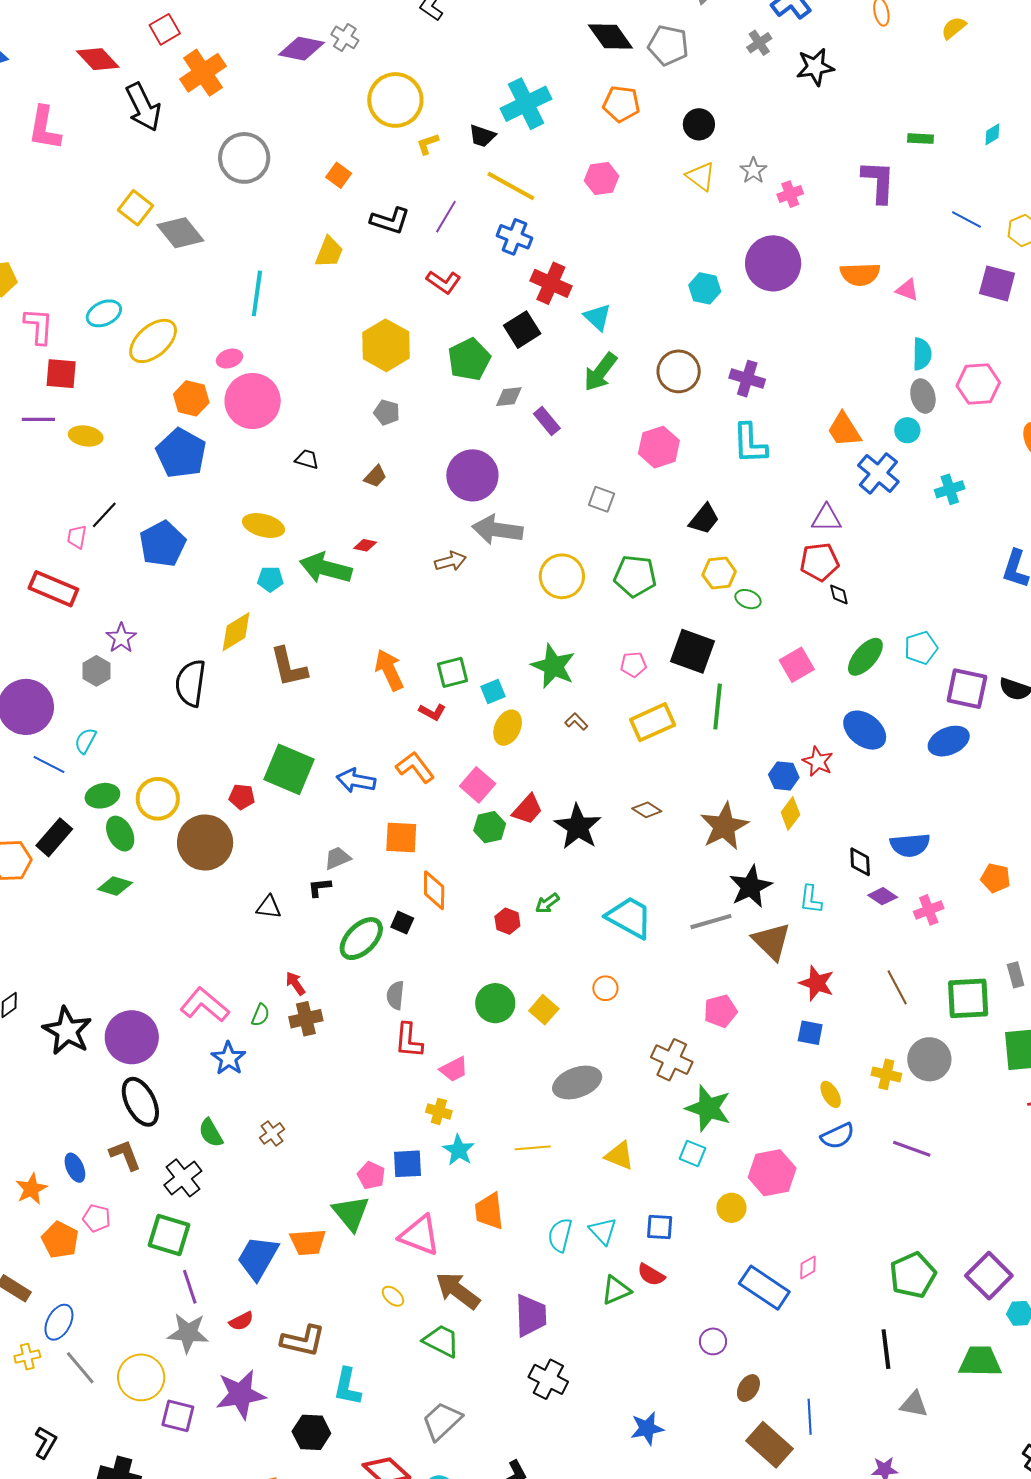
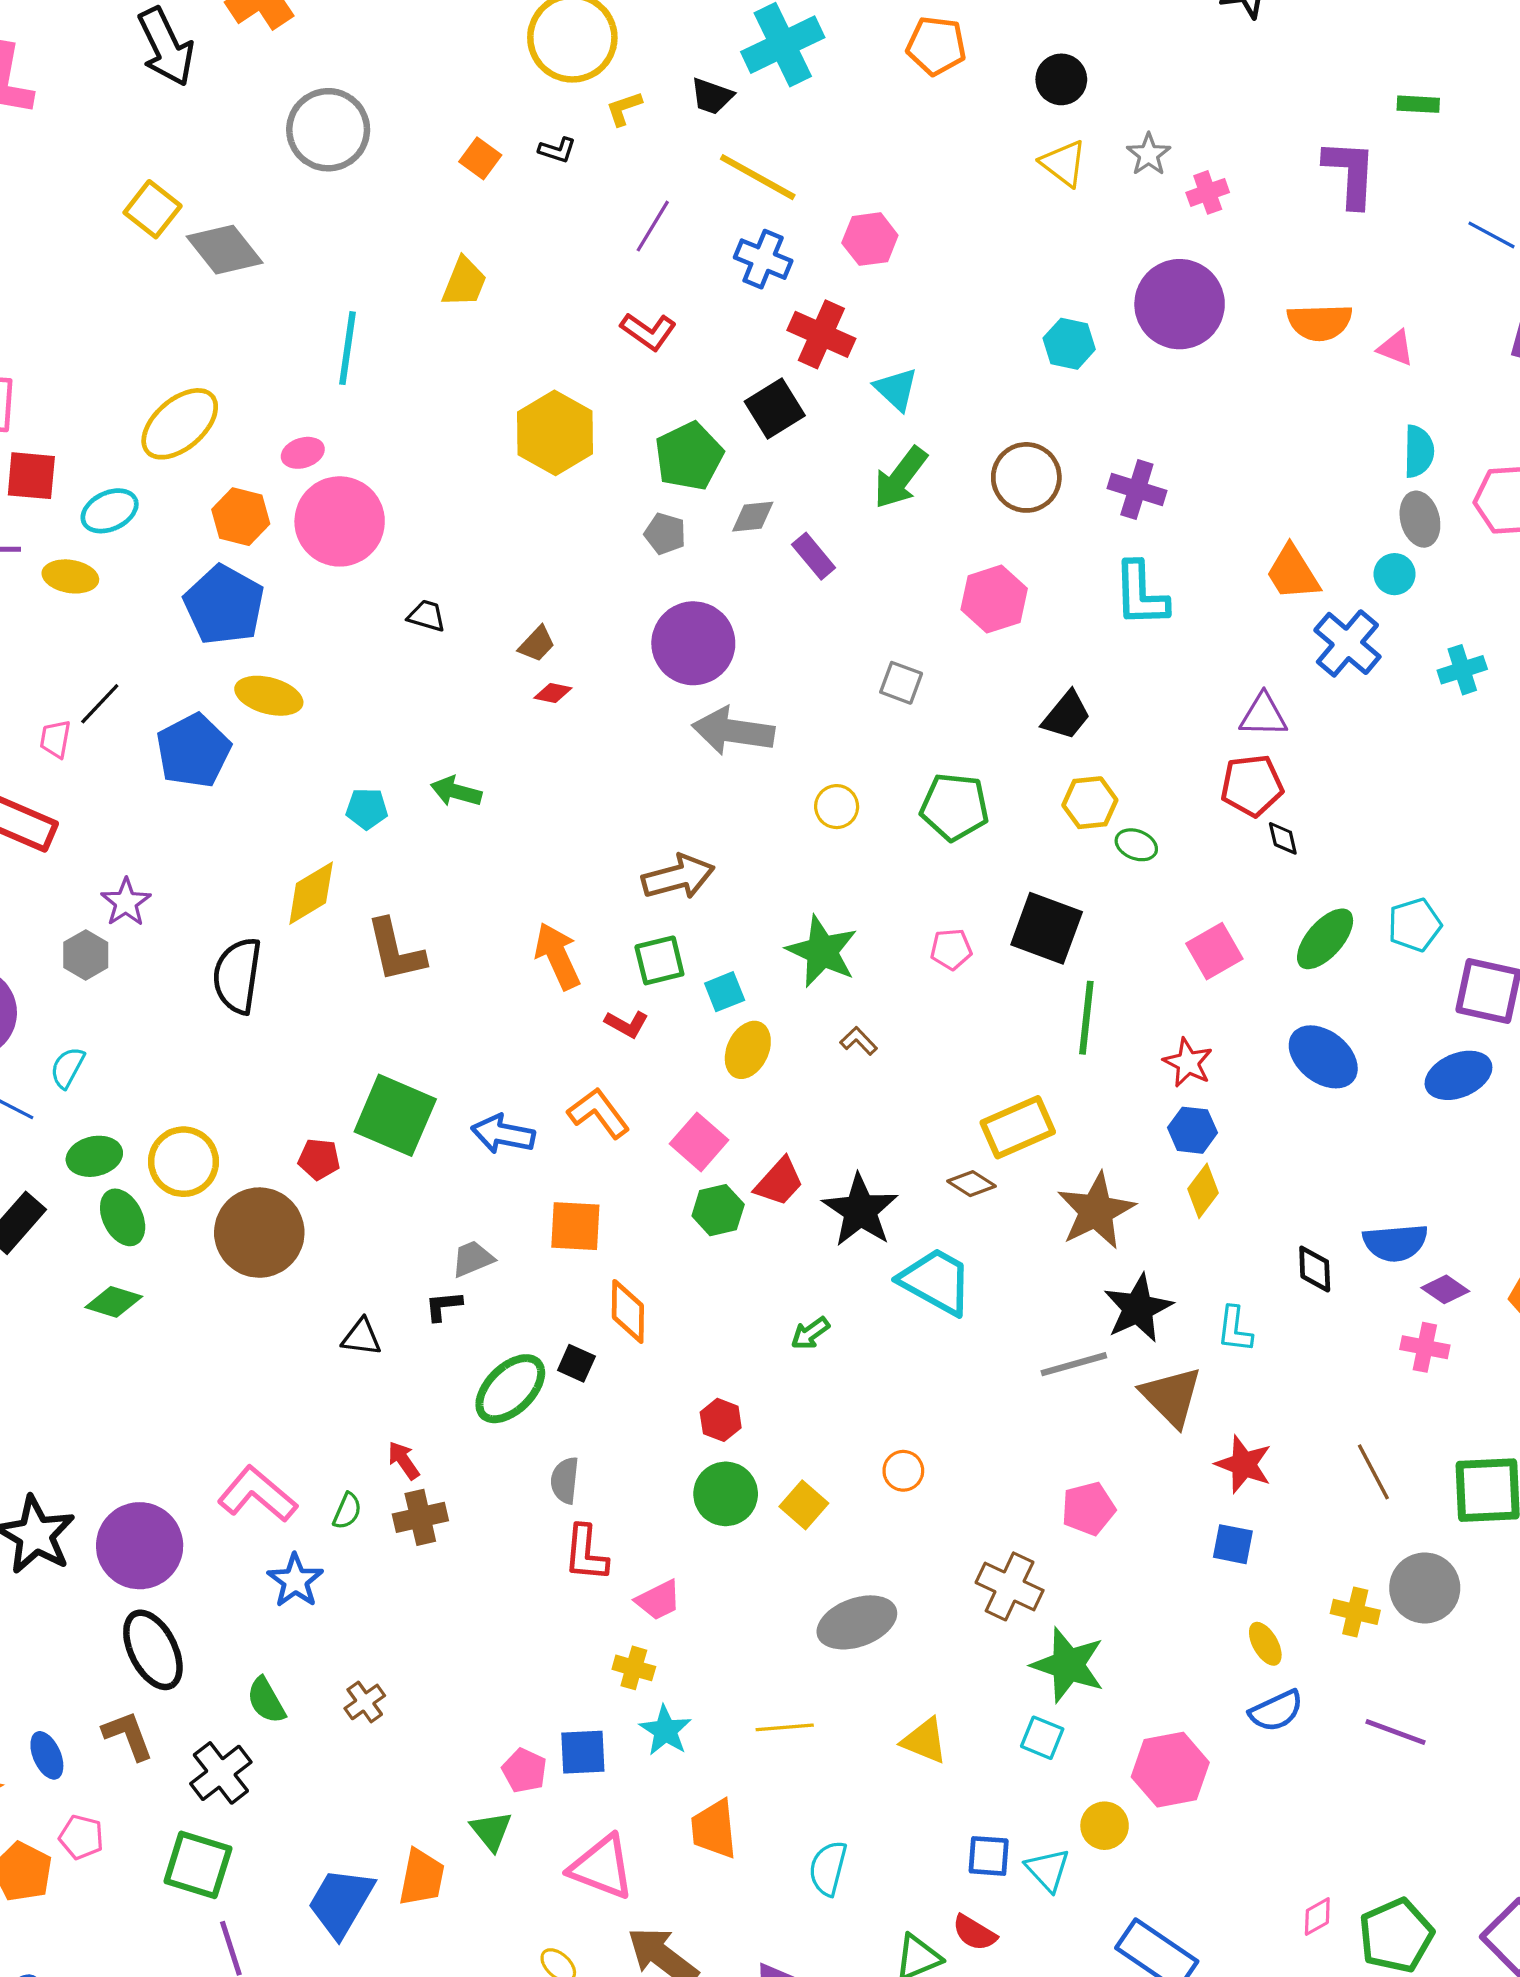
pink hexagon: (602, 178) -> (870, 239), moved
black L-shape: (390, 221) -> (557, 150), moved, size x0.6
cyan ellipse: (104, 313) -> (110, 511), moved
gray pentagon: (387, 412) -> (665, 534), moved
yellow ellipse: (264, 526) -> (269, 696), moved
red diamond: (365, 545) -> (553, 693), moved
brown arrow: (451, 561) -> (678, 877), moved, size x1.4
green arrow: (326, 568) -> (456, 791), size x0.6
yellow circle: (562, 576) -> (837, 807), size x0.6
yellow rectangle: (653, 722) -> (1018, 1127), moved
red star: (818, 761) -> (1188, 1063), moved
purple diamond: (883, 896) -> (1445, 1289), moved
pink cross: (929, 910) -> (1425, 1347), turned 32
cyan trapezoid: (629, 917) -> (936, 1281), moved
red hexagon: (507, 921) -> (721, 1420), moved
green triangle: (351, 1213) -> (491, 1831), size x0.7
cyan triangle: (603, 1231) -> (1048, 1870), moved
orange trapezoid: (308, 1242) -> (422, 1877), turned -75
pink diamond: (808, 1267) -> (1317, 1916), moved

